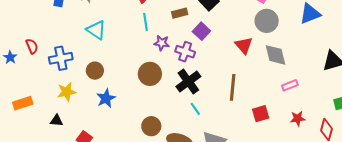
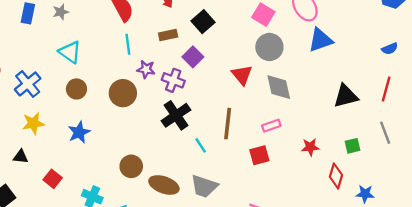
blue cross: (61, 58) -> (28, 84), turned -30
brown circle: (95, 71) -> (76, 89), moved
brown circle: (150, 74) -> (123, 93), moved
pink rectangle: (290, 85) -> (271, 126), moved
cyan line: (195, 109) -> (201, 145), moved
red star: (298, 118) -> (310, 147), moved

